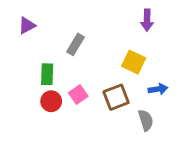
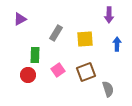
yellow square: (134, 62) -> (85, 39), moved, turned -30
blue arrow: (158, 89) -> (117, 44), moved, turned -80
red circle: (51, 101) -> (28, 75), moved

